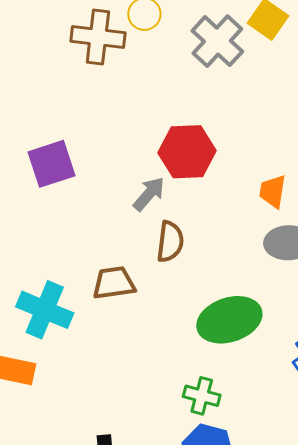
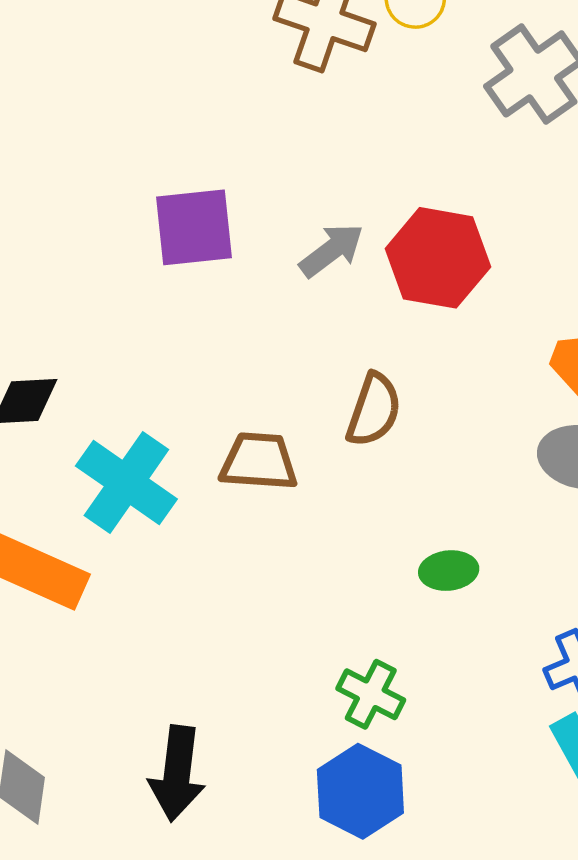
gray arrow: (149, 194) -> (332, 250), moved
green ellipse: (229, 320) -> (449, 571), size x0.5

